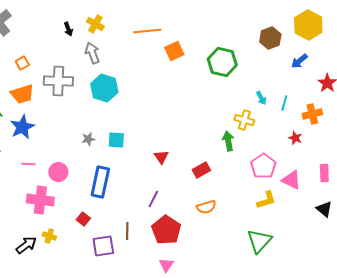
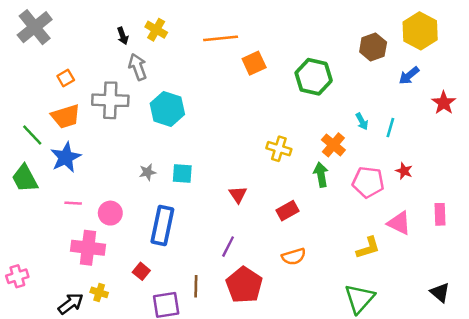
gray arrow: (92, 53) -> (138, 67), moved
orange cross: (312, 114) -> (333, 145), moved, turned -36
yellow cross: (244, 120) -> (279, 149), moved
pink pentagon: (263, 166) -> (368, 182), moved, turned -30
black triangle: (324, 209) -> (440, 292), moved

